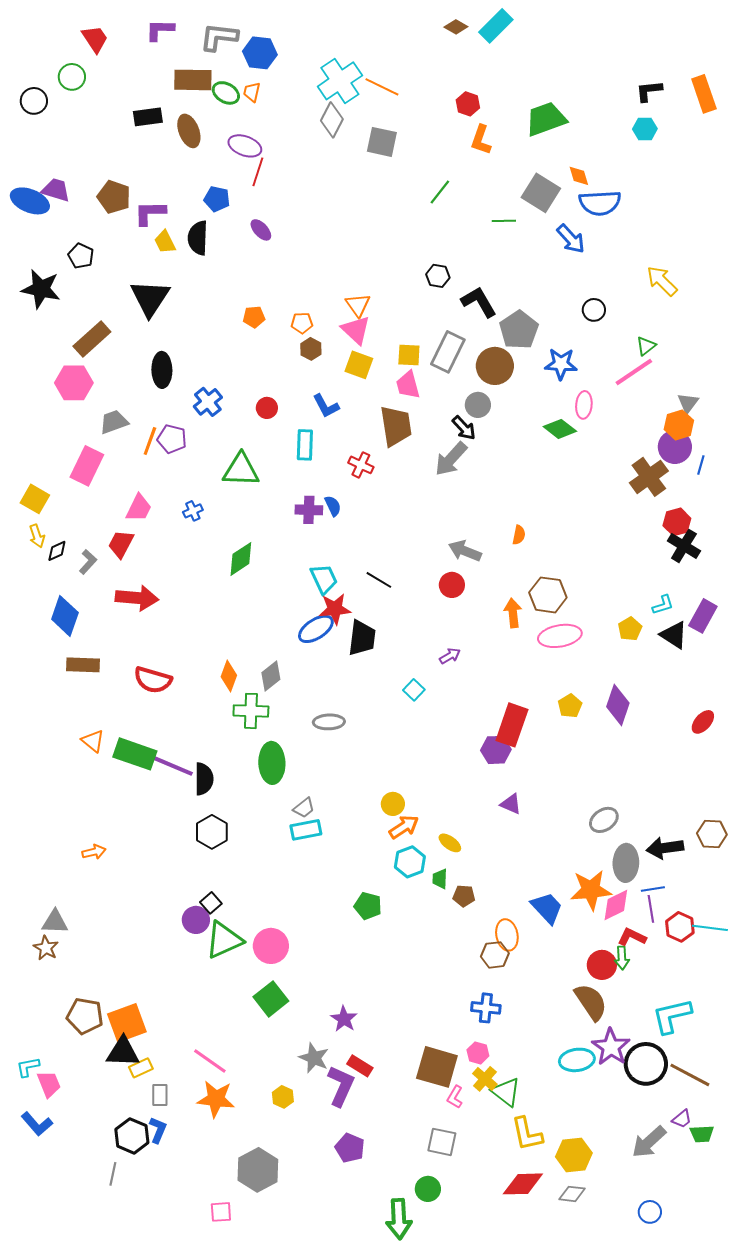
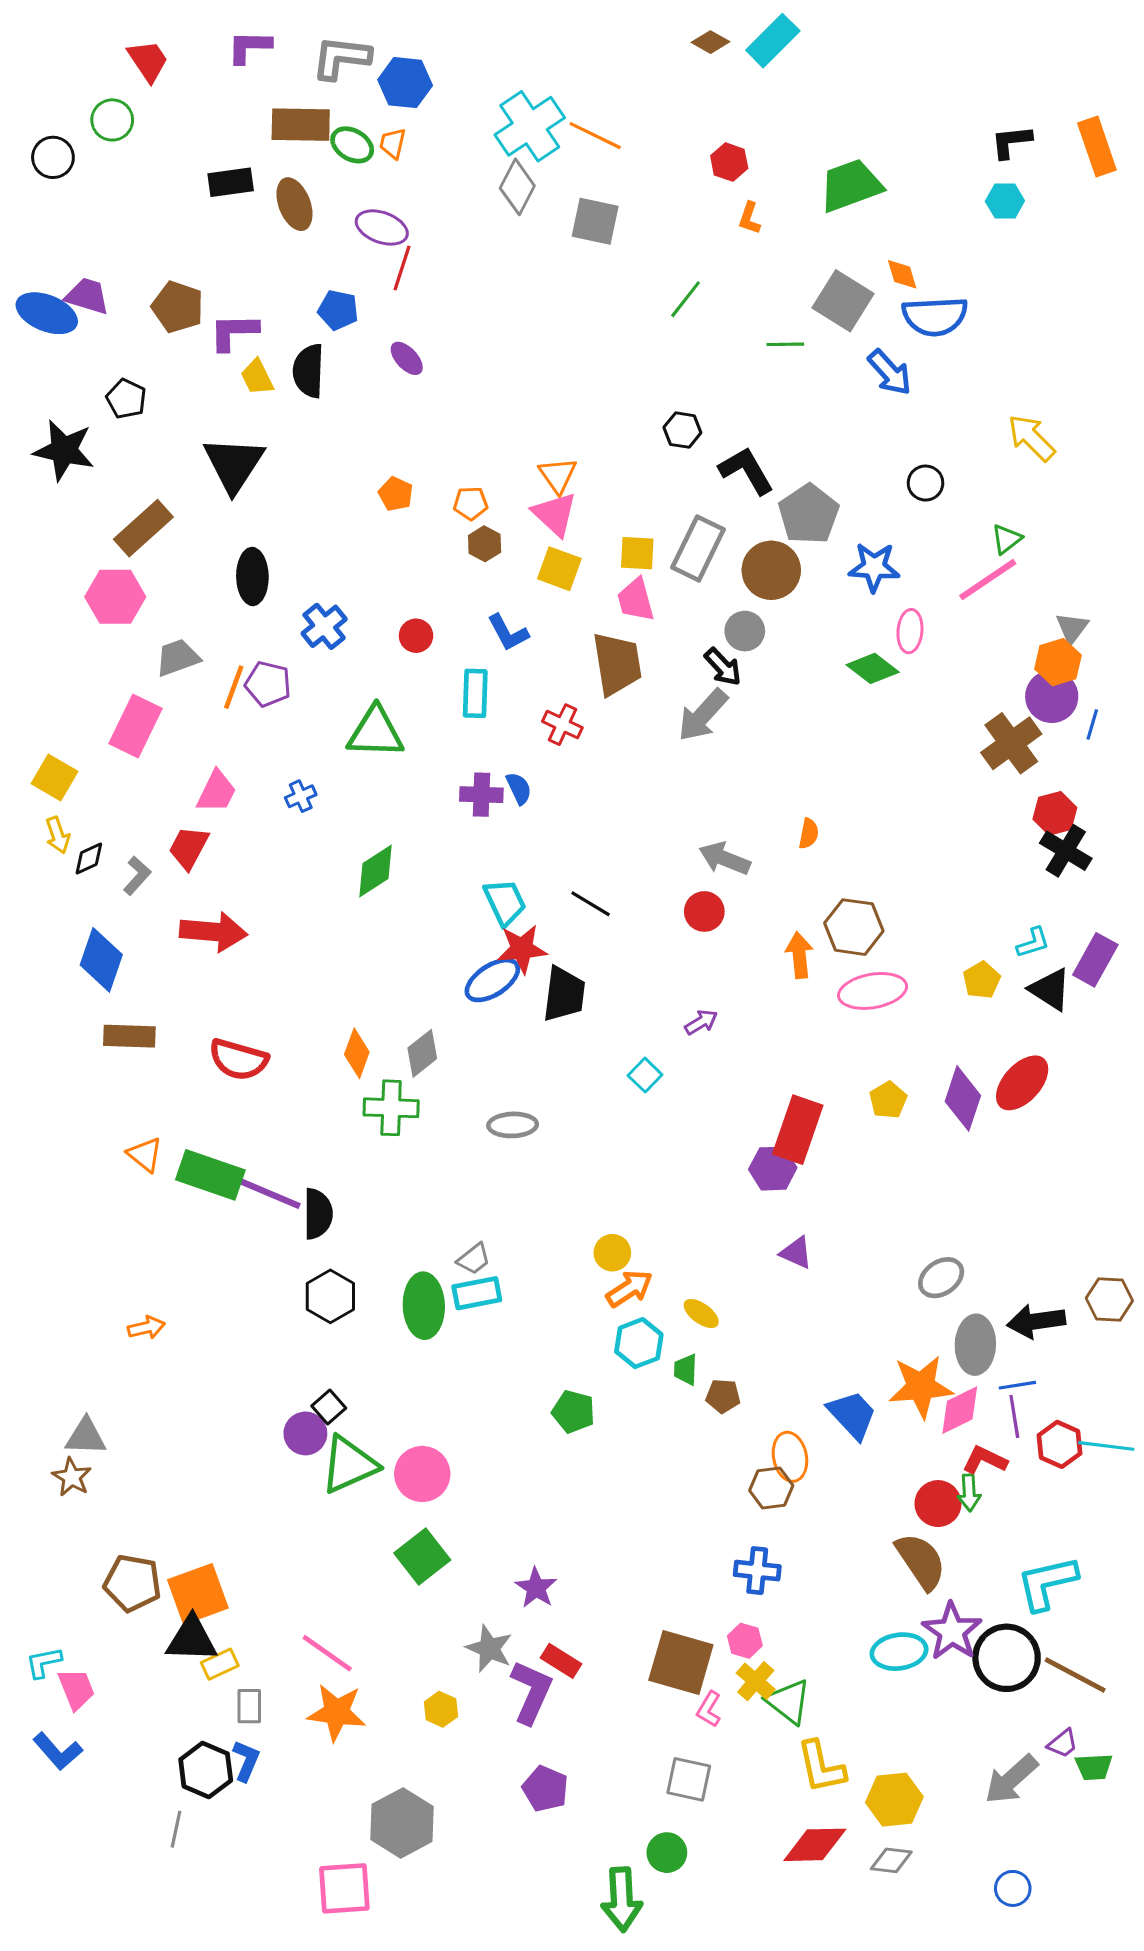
orange L-shape: (481, 140) -> (749, 218), size x0.7
orange pentagon: (254, 317) -> (396, 494), turned 30
red ellipse: (703, 722) -> (1022, 1083), moved, size x1.5
green ellipse: (272, 763) -> (424, 1306), moved
pink square: (221, 1212) -> (344, 1888), size x1.6

